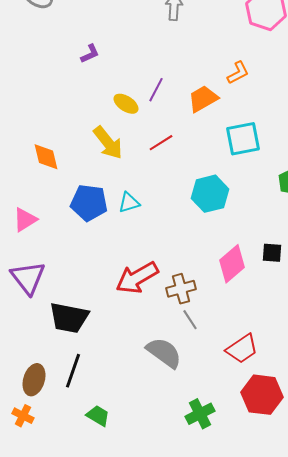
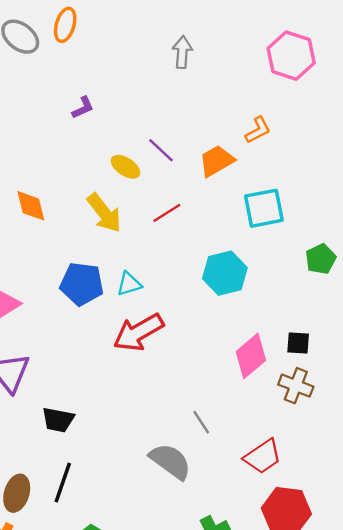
purple line: (156, 90) -> (161, 150), turned -75
orange diamond: (46, 157) -> (31, 206), moved
red arrow: (137, 278) -> (139, 332), moved
brown cross: (181, 289) -> (296, 386), moved, turned 36
black trapezoid: (69, 318) -> (58, 420), size x0.7

